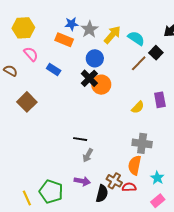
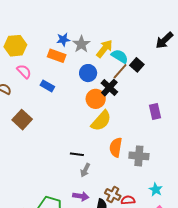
cyan semicircle: (136, 38) -> (120, 56), moved
black square: (156, 53) -> (137, 65), moved
brown line: (139, 63) -> (120, 71), moved
black cross: (89, 78) -> (109, 88), moved
yellow semicircle: (138, 107) -> (101, 121), moved, size x1.6
orange semicircle: (135, 165) -> (116, 147), moved

